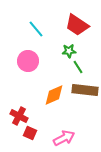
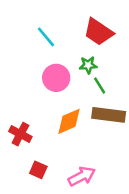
pink circle: (28, 61) -> (56, 78), moved
red cross: (19, 116) -> (20, 134), moved

